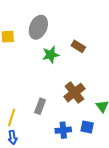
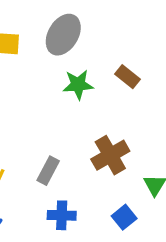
blue square: (87, 127) -> (124, 217), turned 32
blue cross: (63, 130) -> (62, 215), moved

